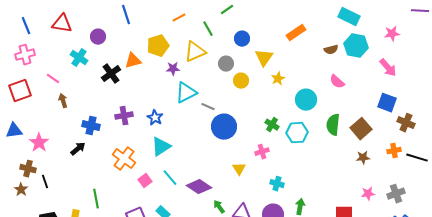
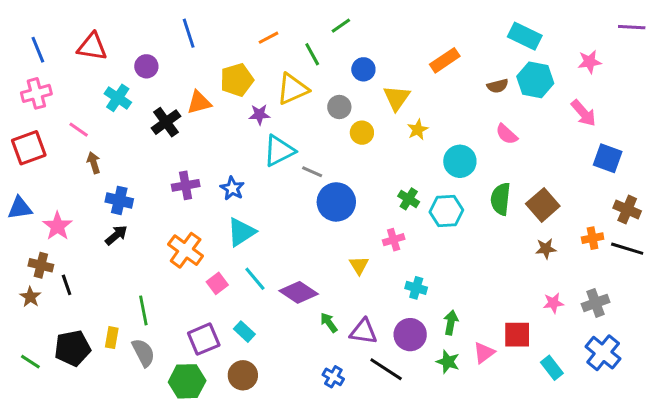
blue square: (387, 103) -> (608, 158), moved
brown cross: (406, 123) -> (627, 209), moved
blue cross: (91, 126) -> (119, 200), moved

